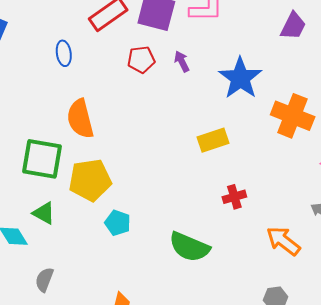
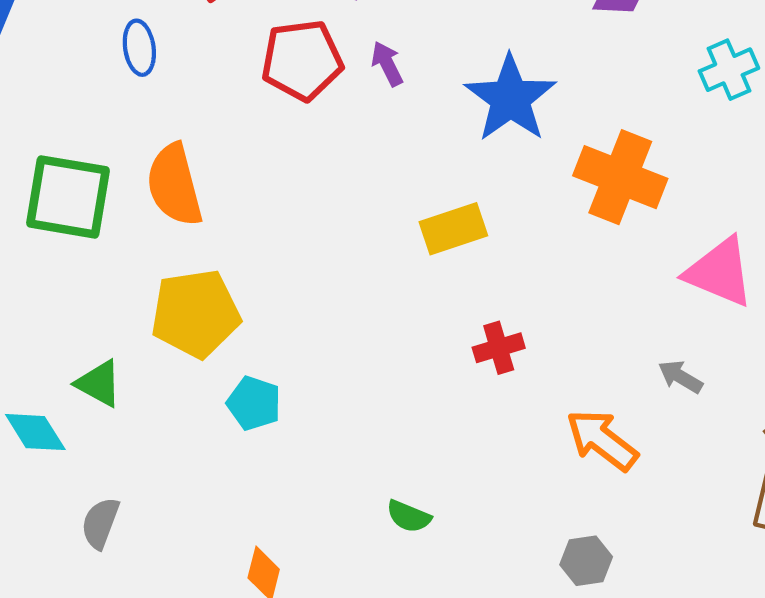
red pentagon: (141, 60) -> (302, 60), size x1.4
green square: (42, 159) -> (68, 197), moved
green semicircle: (189, 247) -> (409, 516), moved, size x0.5

